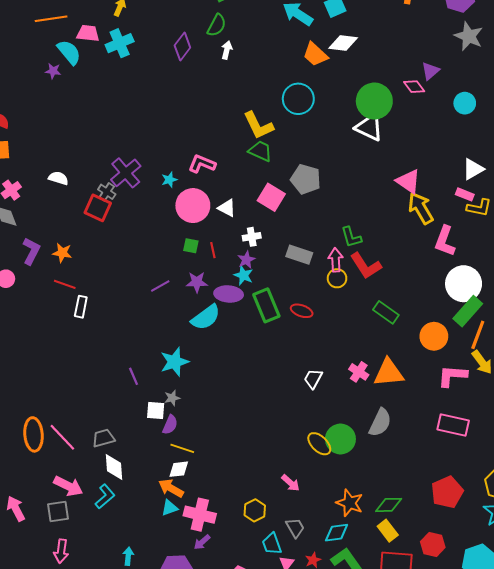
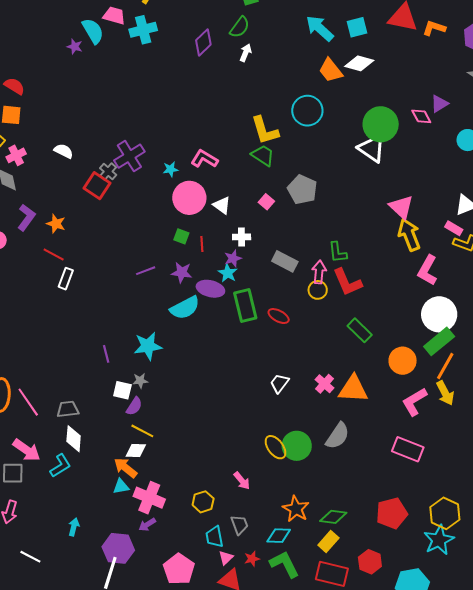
pink square: (271, 197) -> (266, 202), size x0.6
pink L-shape: (452, 376) -> (414, 402), turned -44
yellow rectangle: (388, 531) -> (328, 542), turned 70

